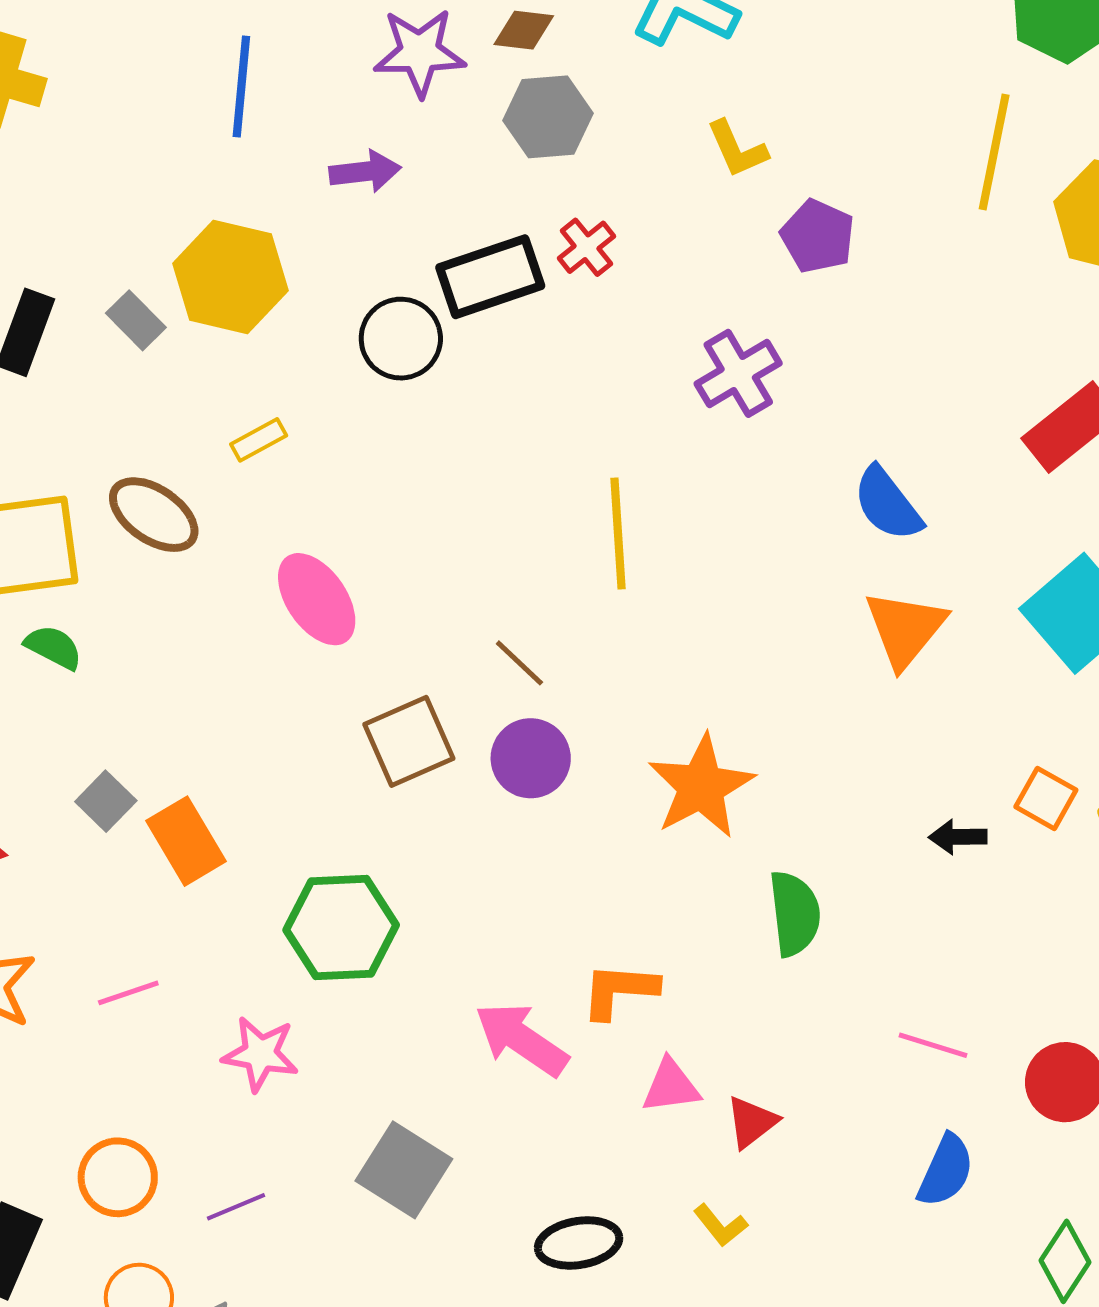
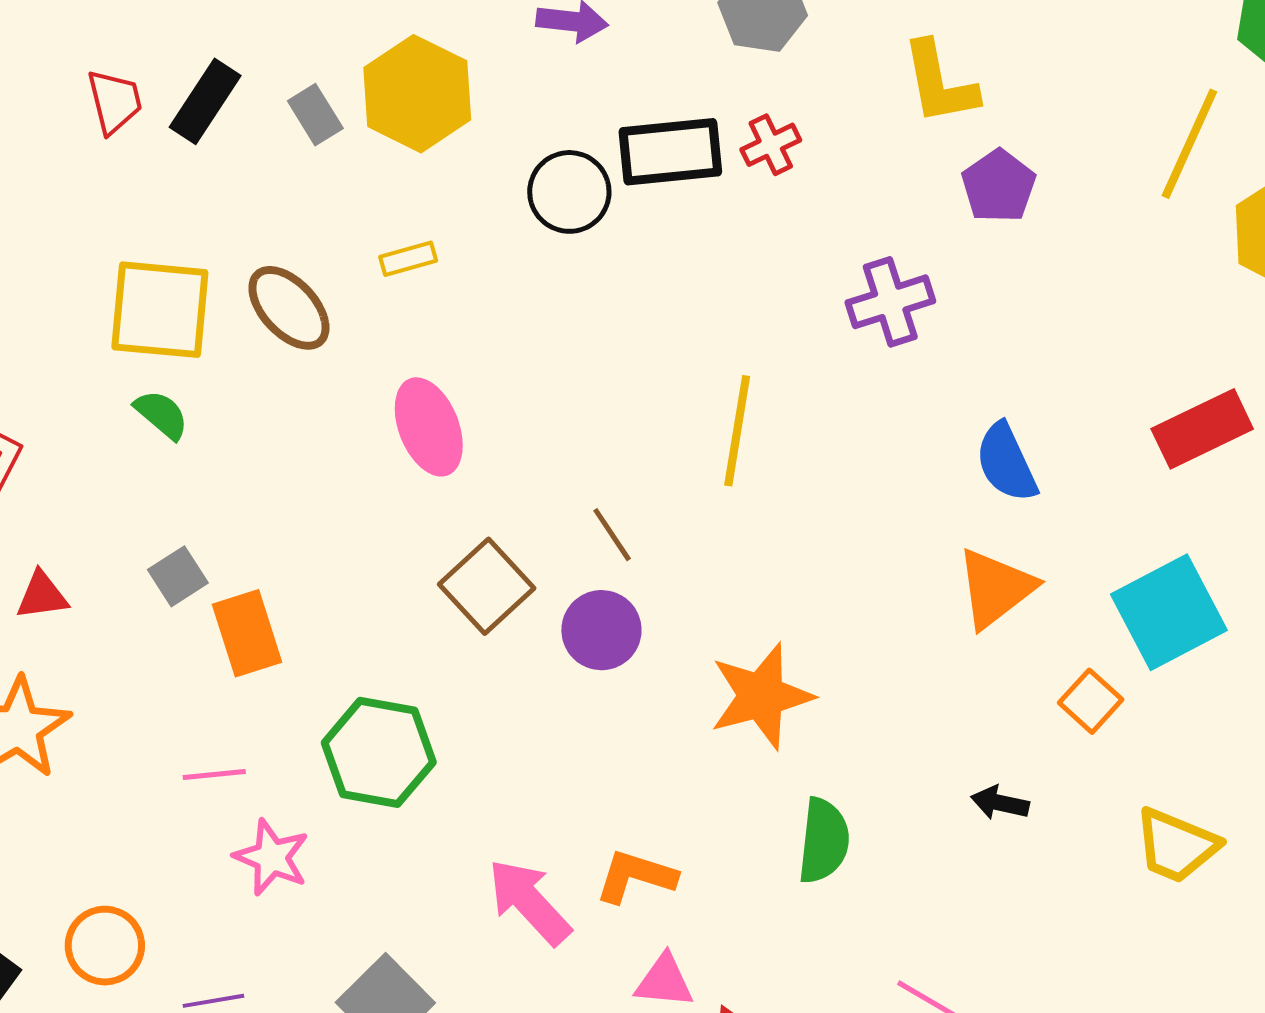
yellow L-shape: (737, 149) -> (940, 83), size x1.4
brown square: (409, 741) -> (487, 586), turned -32
orange square: (1046, 798) -> (1091, 701), moved
pink line: (128, 993) -> (214, 775), moved

